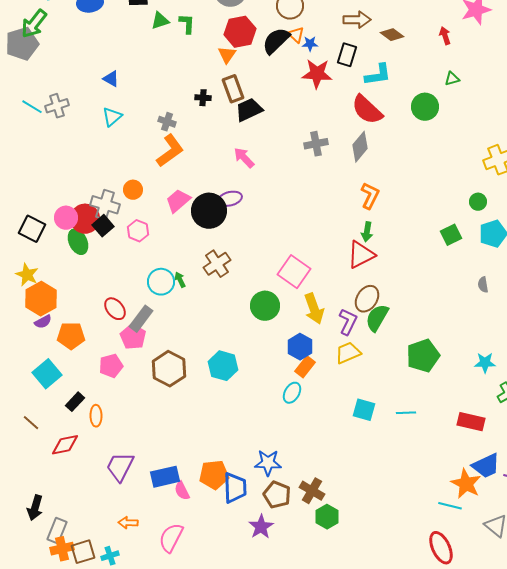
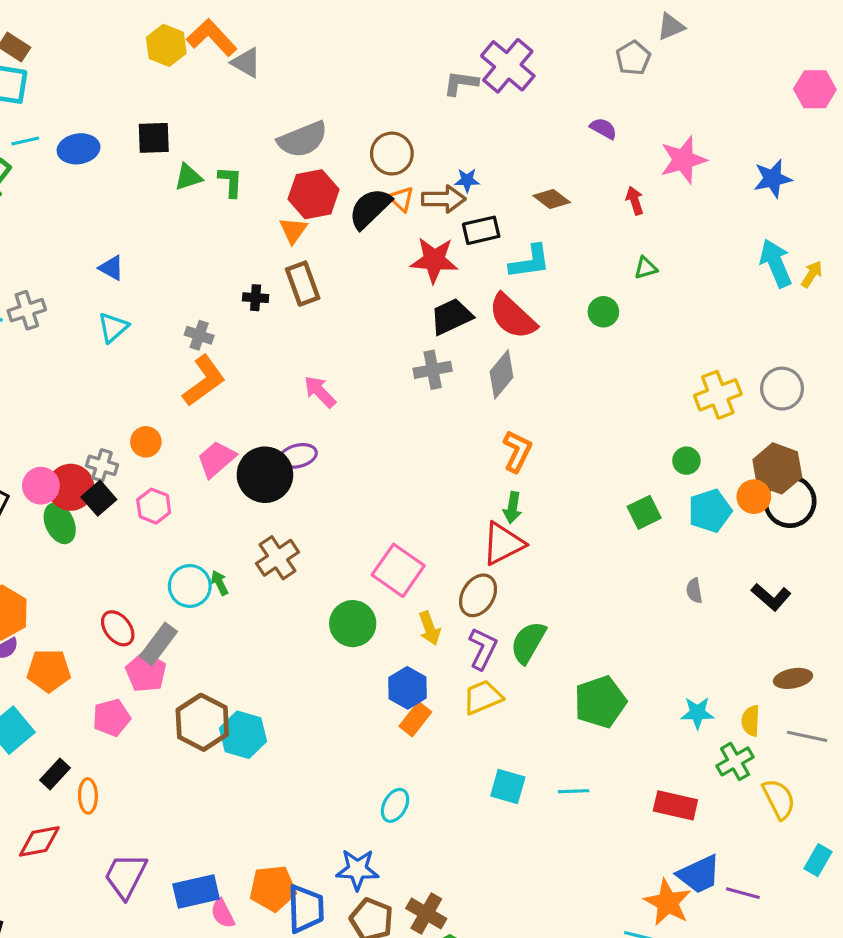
brown arrow: (357, 20) -> (444, 199), moved
blue star: (310, 44) -> (467, 180), moved
black rectangle: (347, 55) -> (481, 230), turned 60
green circle: (425, 107) -> (603, 312), size x0.7
black trapezoid: (249, 110) -> (451, 316), moved
gray cross: (105, 205) -> (102, 465), size x0.7
brown ellipse: (367, 299) -> (478, 595), moved
yellow arrow: (314, 309) -> (429, 628), size x0.7
cyan hexagon: (223, 366) -> (243, 735), moved
cyan ellipse: (292, 393) -> (395, 805), moved

